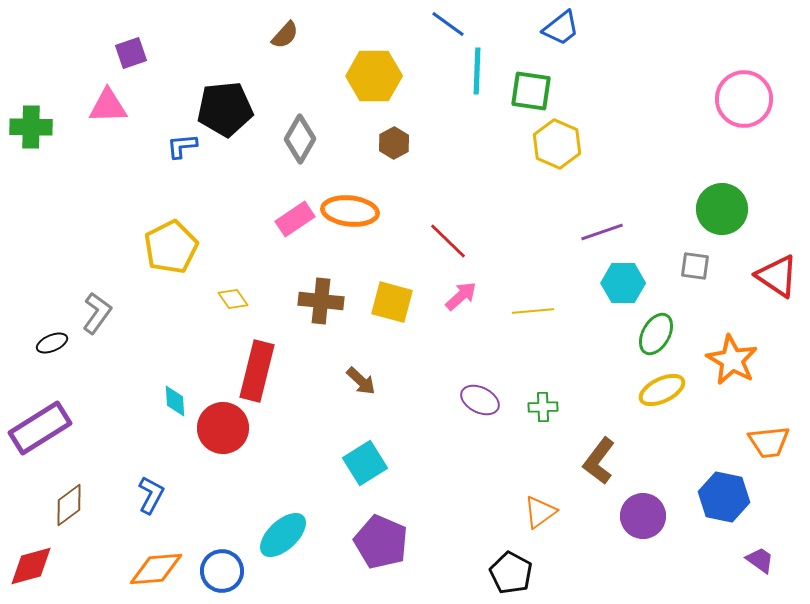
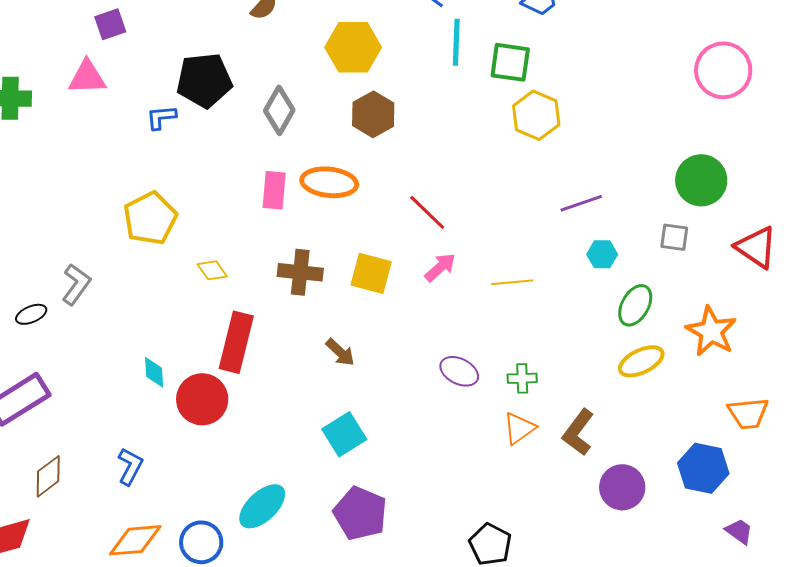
brown hexagon: (394, 143) -> (373, 114), size x1.4
pink rectangle: (295, 219) -> (274, 190), turned -51
cyan hexagon: (623, 283) -> (602, 254), size x0.7
orange triangle: (540, 512) -> (519, 428), moved

